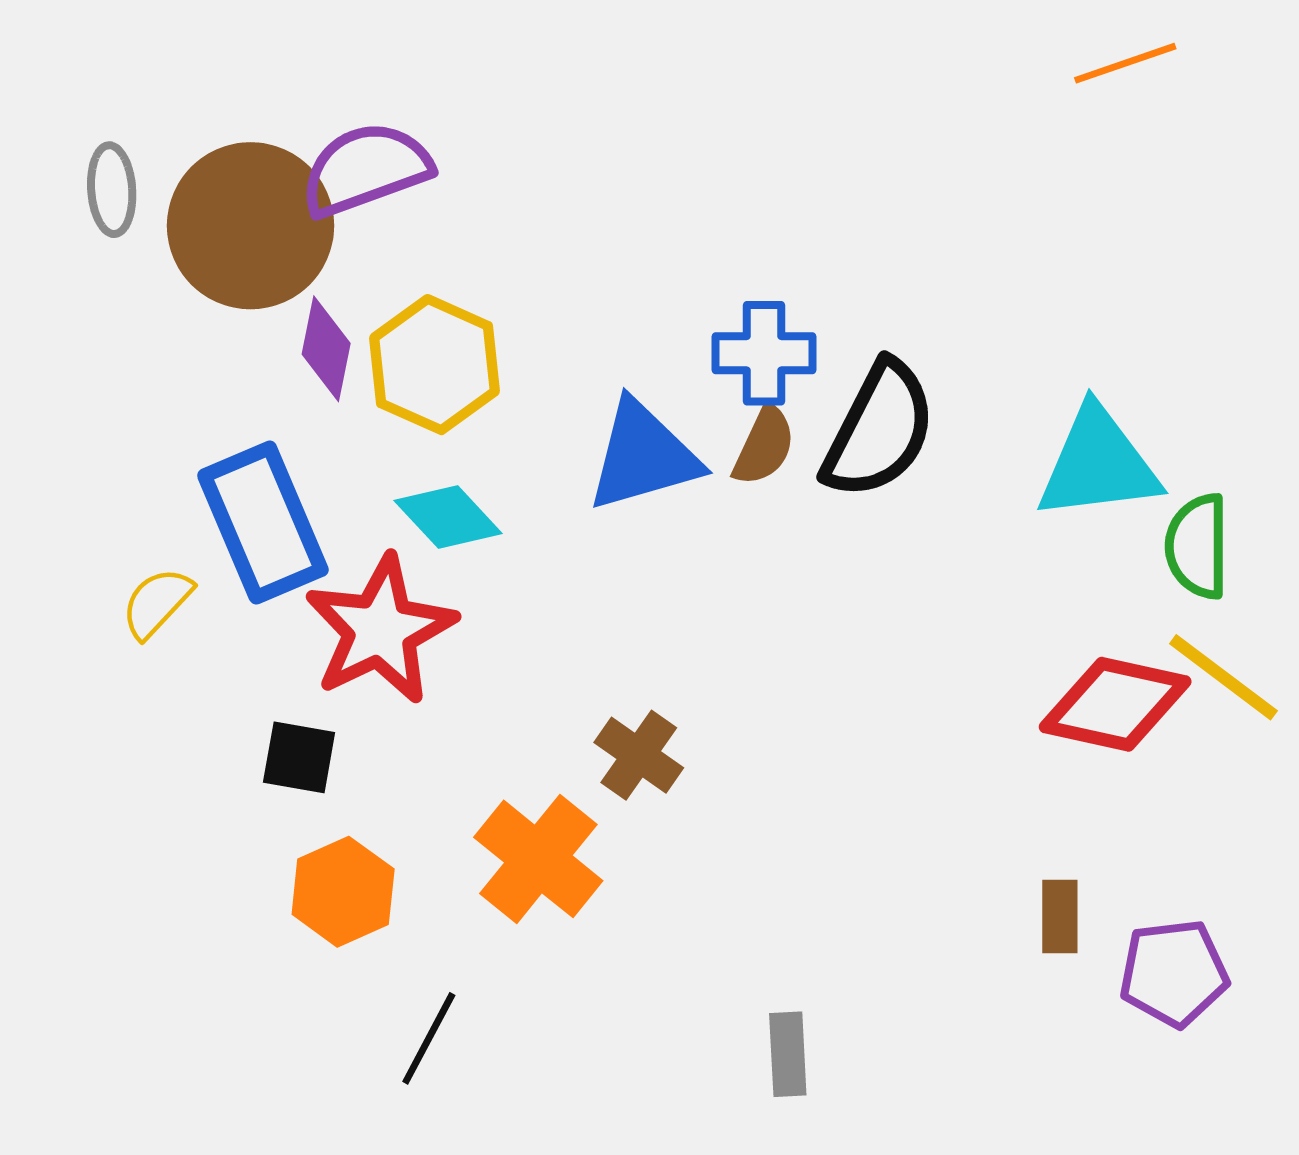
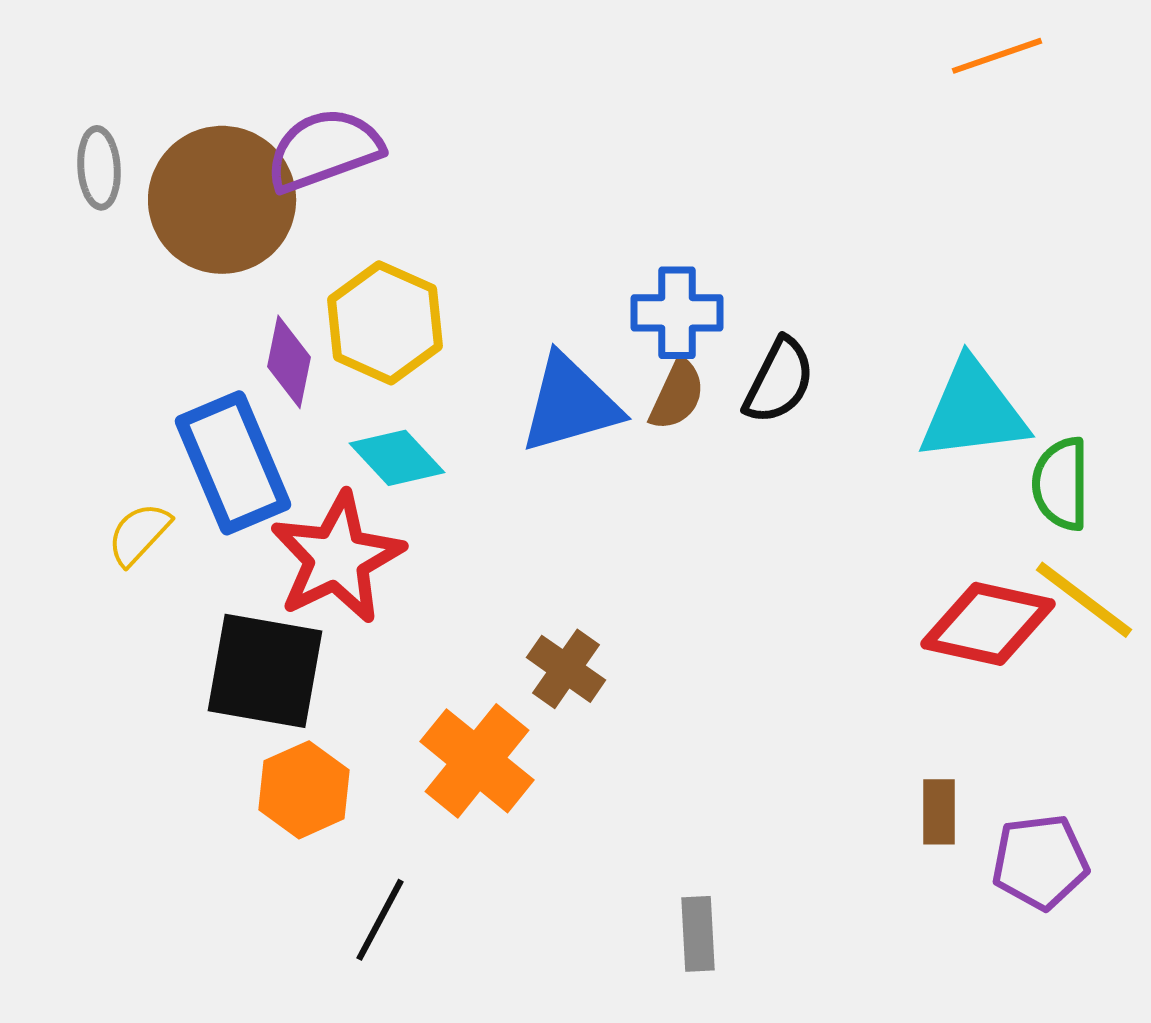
purple diamond: (326, 349) -> (289, 362), moved
black semicircle: (879, 430) -> (779, 381), size x0.7
black square: (299, 757) -> (265, 671), size x1.8

